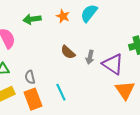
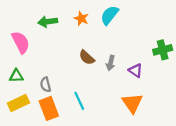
purple triangle: (113, 64) -> (136, 70), size x0.6
orange triangle: (125, 90) -> (132, 103), moved

